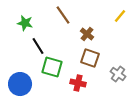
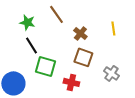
yellow line: (120, 16) -> (113, 28), moved, turned -48
green star: (25, 23) -> (27, 22), moved

